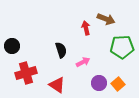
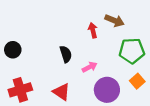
red cross: (26, 73) -> (20, 90), moved
purple circle: (99, 83) -> (107, 90), size x1.5
orange square: (118, 84) -> (137, 81), moved

